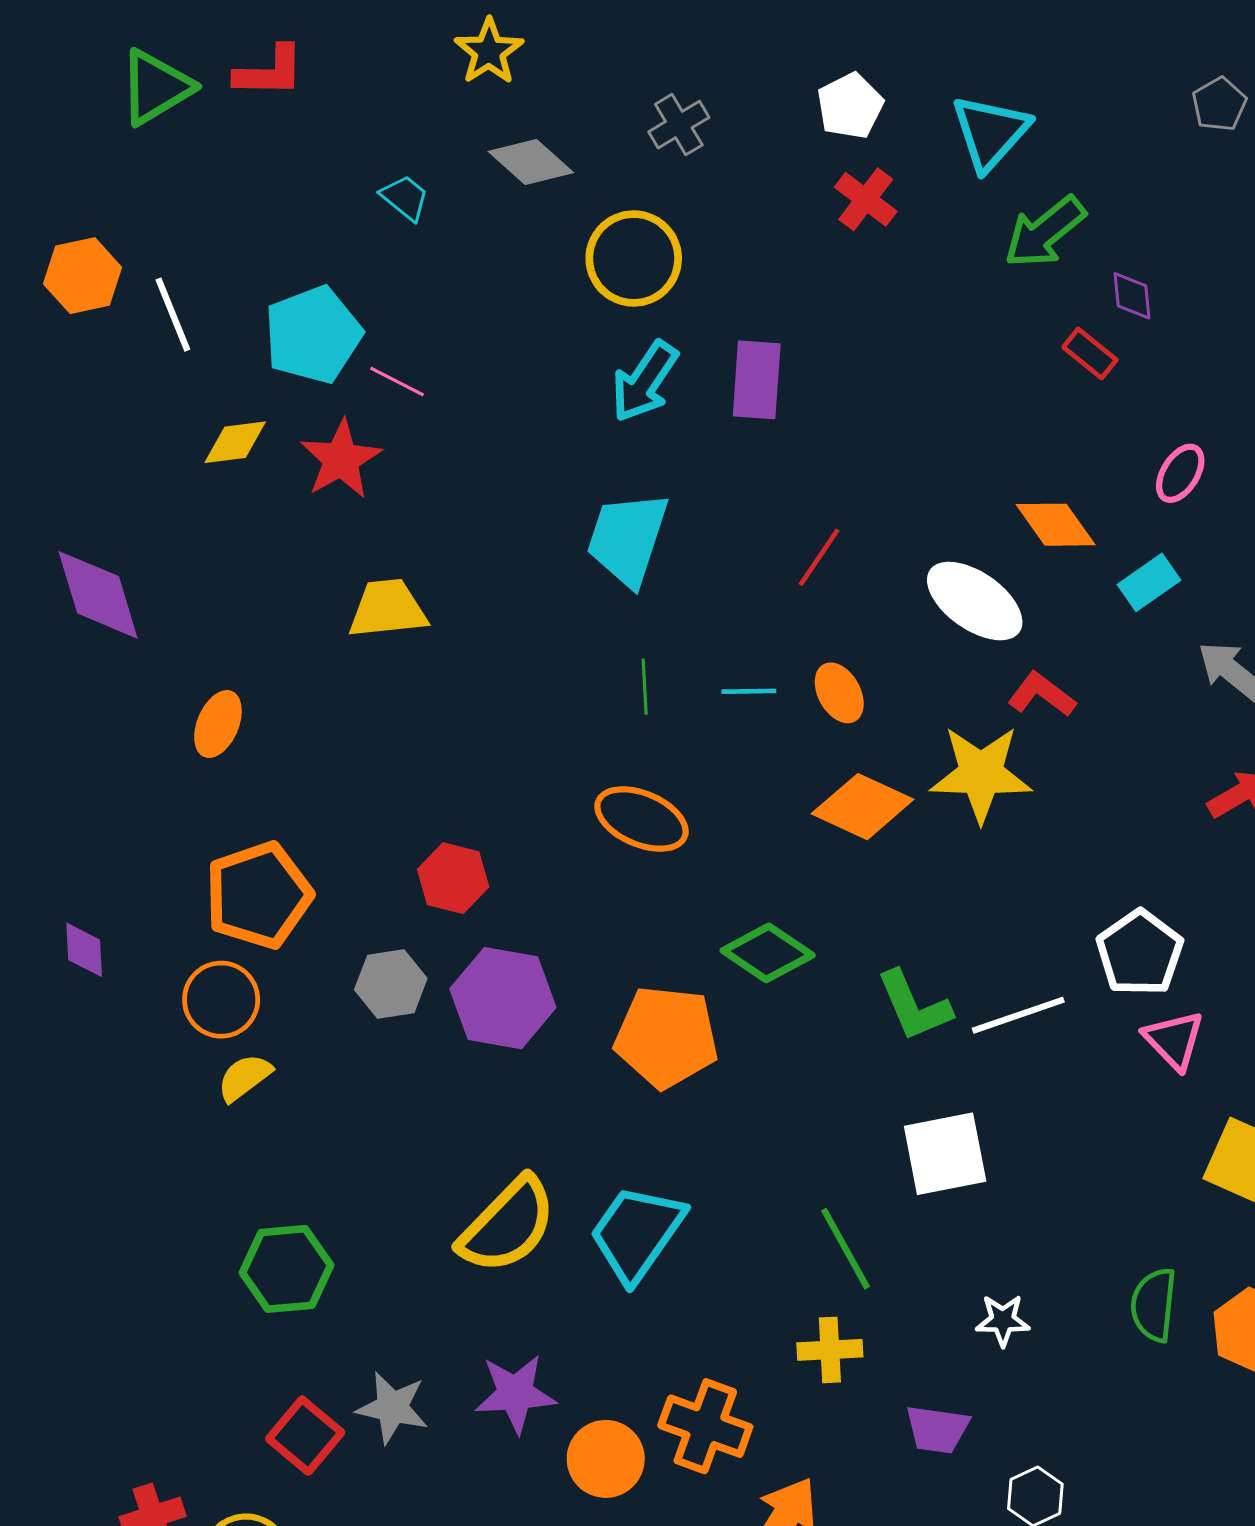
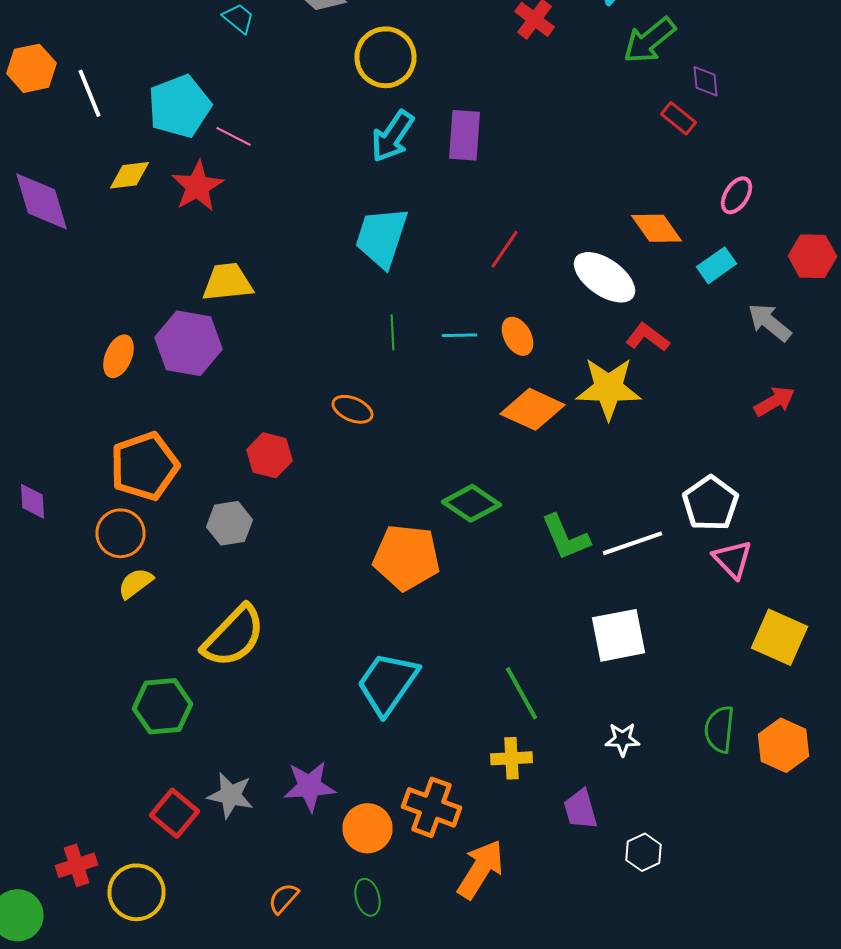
purple diamond: (98, 595) -> (42, 201), moved
orange ellipse: (641, 819) -> (352, 409), moved, size x0.7
purple hexagon: (503, 998) -> (188, 343), moved
white square: (945, 1154) -> (618, 635), moved
yellow semicircle: (508, 1225) -> (234, 636), moved
purple trapezoid: (937, 1429) -> (580, 809), turned 66

